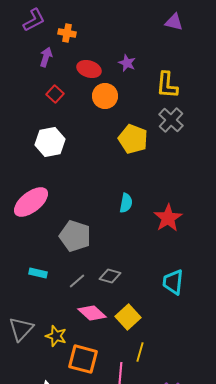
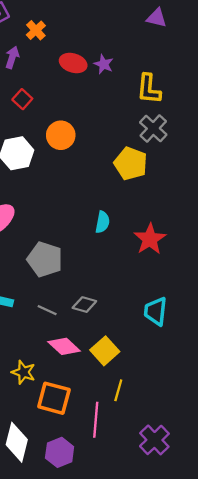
orange cross: (67, 33) -> (36, 30), turned 36
red ellipse: (89, 69) -> (73, 63), moved
orange circle: (105, 96) -> (61, 135), moved
yellow pentagon: (133, 139) -> (131, 163), moved
gray line: (77, 281) -> (47, 310), turned 66

